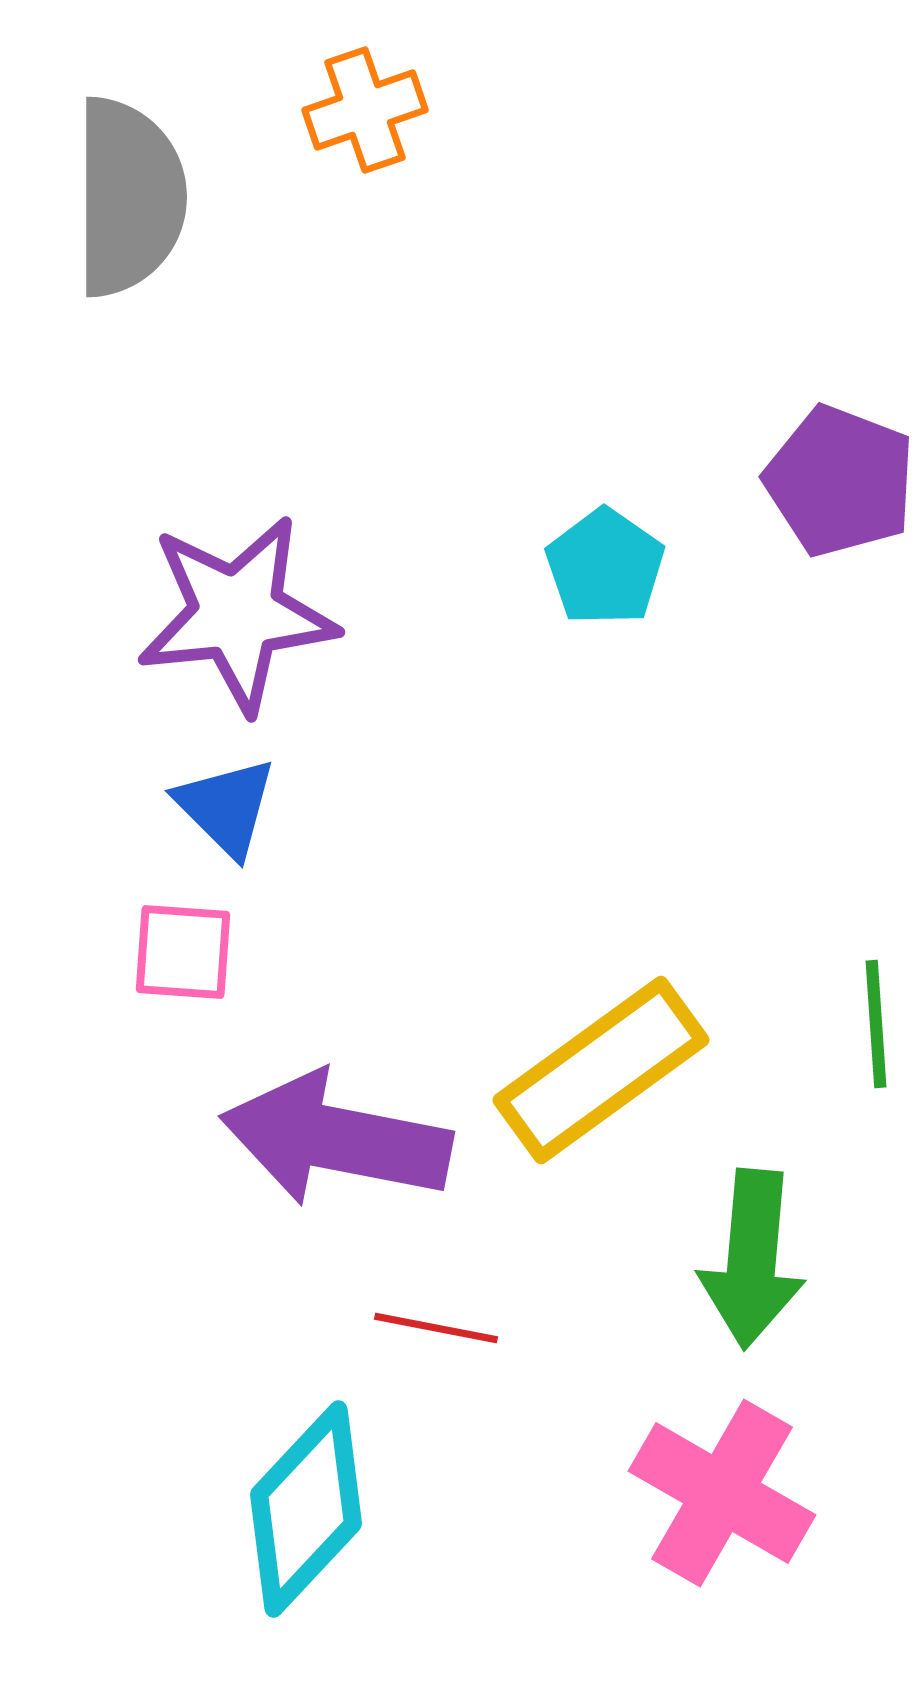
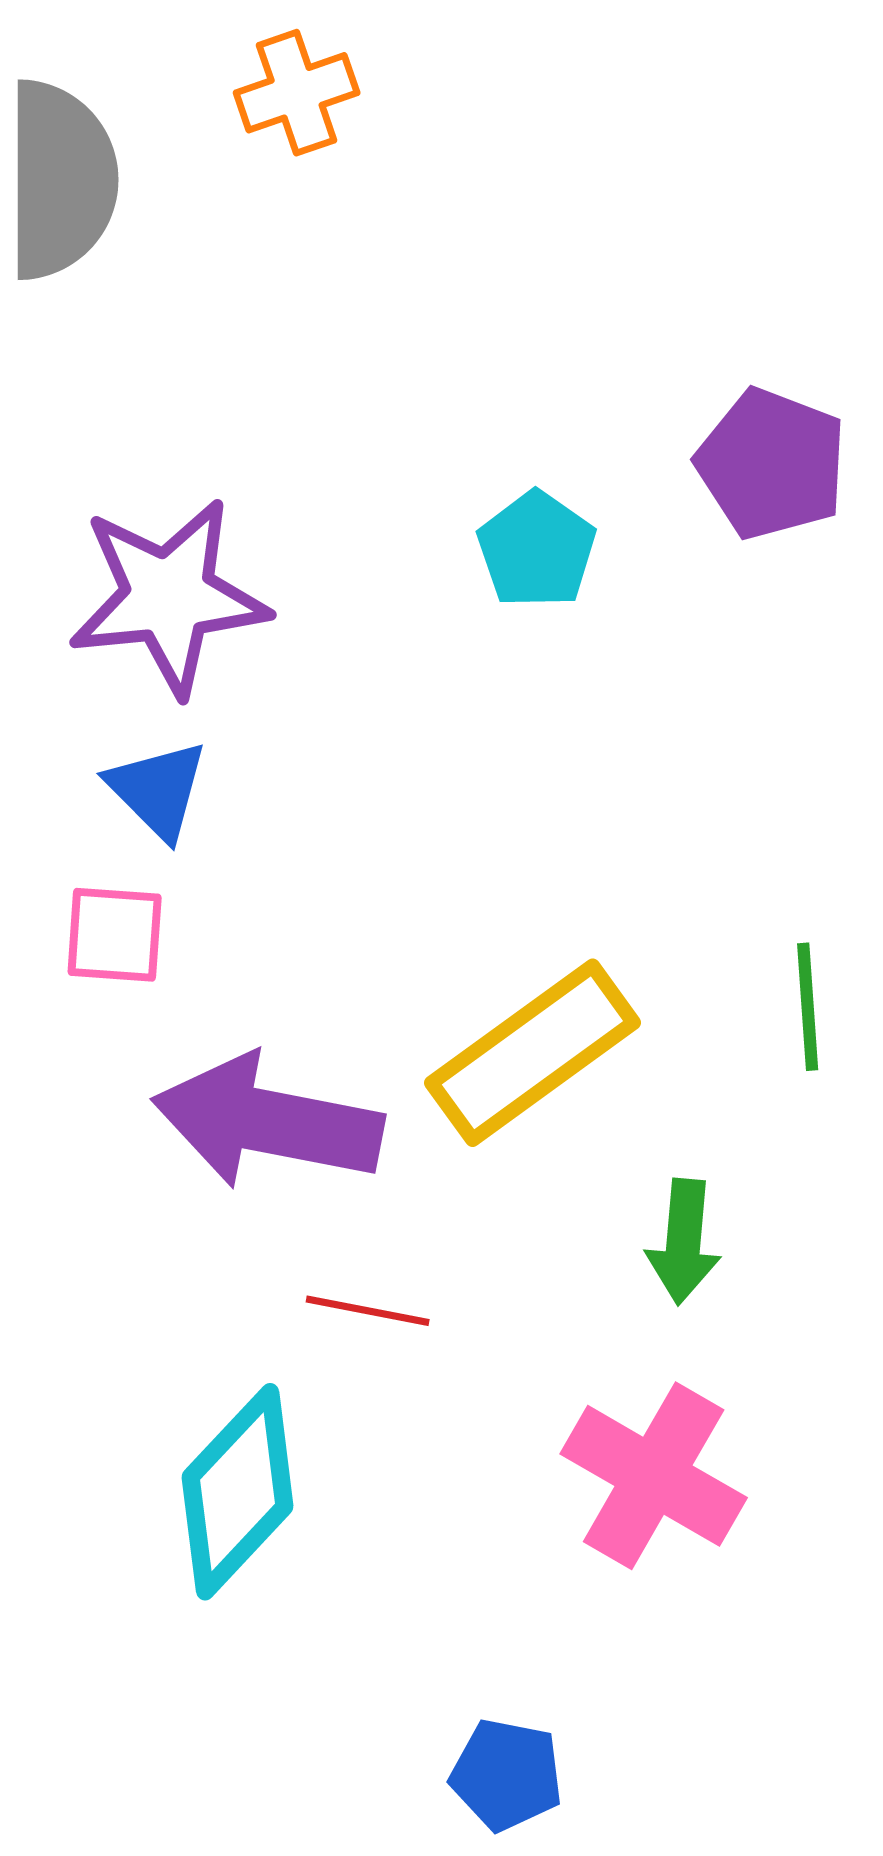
green arrow: (752, 1259) -> (684, 1242), size x0.7

